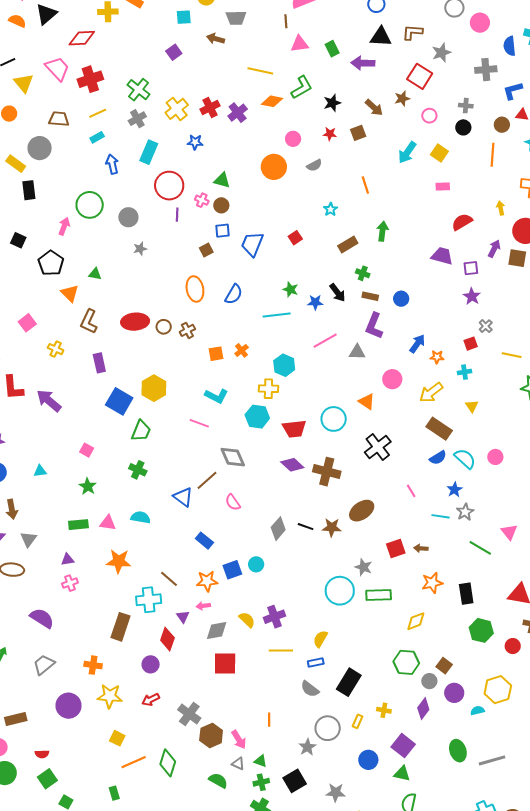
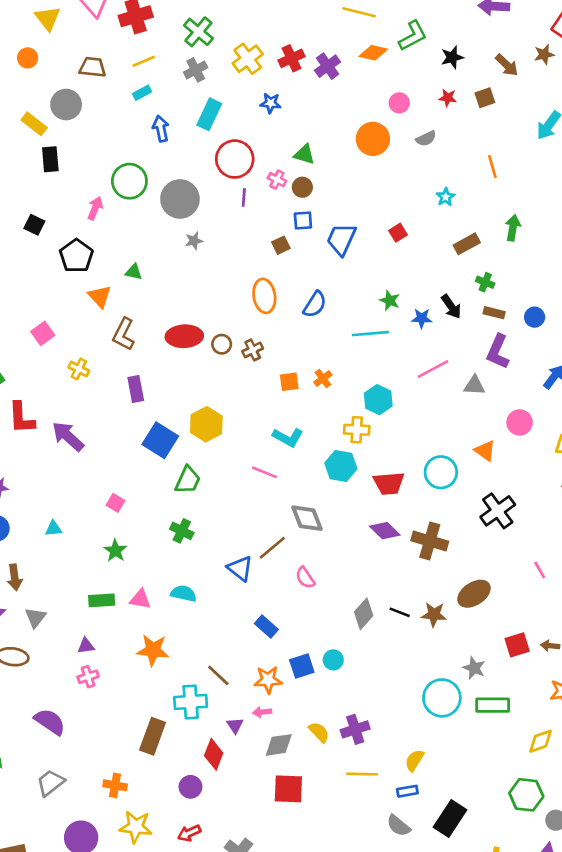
gray circle: (128, 217) -> (180, 199), size x1.5

